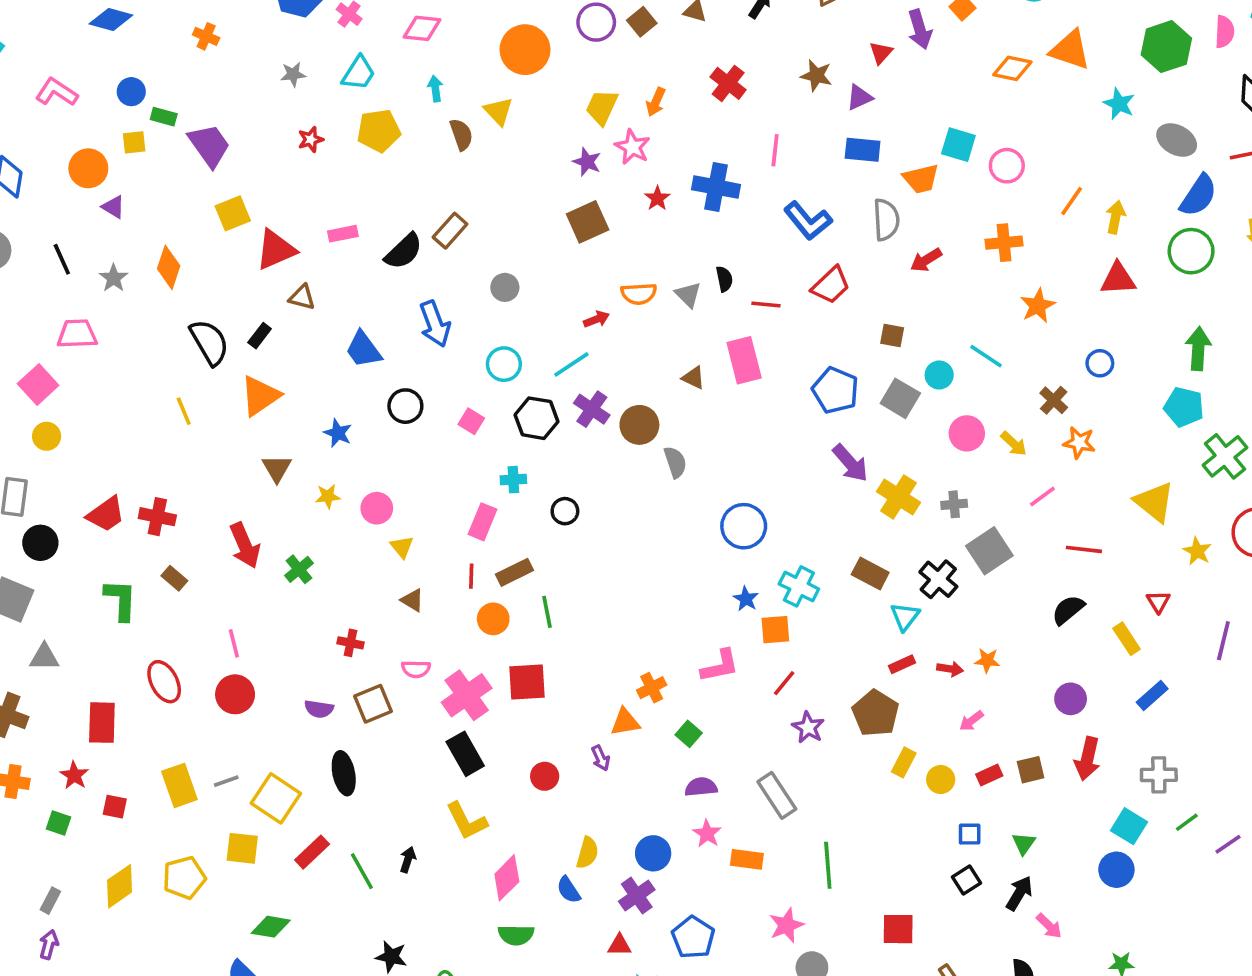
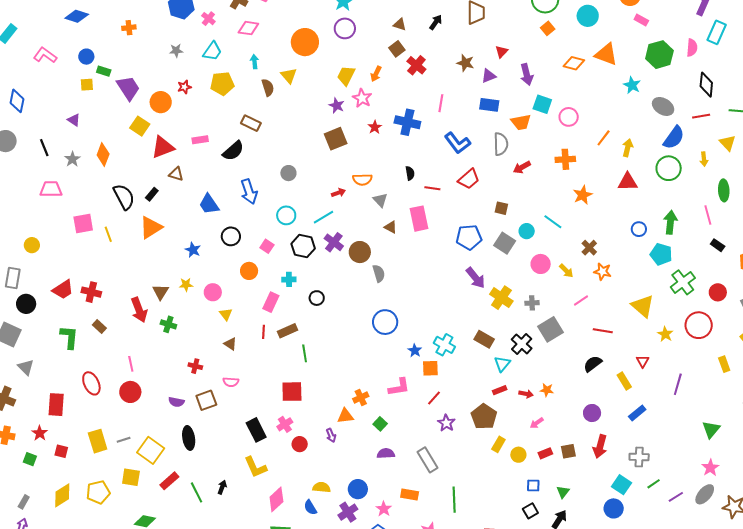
brown square: (642, 22) -> (397, 49), moved
purple arrow: (920, 29) -> (527, 74), moved
orange cross: (206, 36) -> (129, 28), turned -32
orange circle: (88, 168) -> (161, 102), moved
yellow square: (233, 213) -> (140, 126), turned -36
brown rectangle: (450, 231) -> (251, 123), moved, turned 72
gray triangle: (688, 295) -> (380, 200), moved
blue circle: (1100, 363) -> (639, 229), moved
pink square: (38, 384) -> (83, 223), moved, turned 30
blue pentagon: (835, 390) -> (469, 237), turned -30
brown triangle: (277, 468) -> (161, 292), moved
blue circle: (744, 526) -> (385, 322), moved
green cross: (299, 569) -> (168, 324), turned -35
orange circle: (493, 619) -> (249, 271), moved
gray triangle: (44, 657) -> (26, 367), turned 42
pink cross: (467, 695) -> (285, 424), moved, size x0.6
pink star: (707, 834) -> (384, 509), moved
yellow semicircle: (587, 853) -> (322, 487), turned -102

